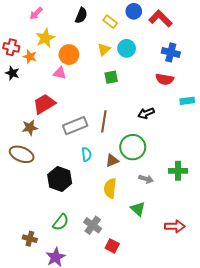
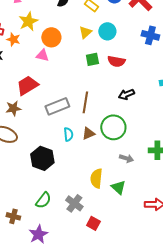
red semicircle: (165, 79) -> (116, 61), moved
brown triangle: (112, 161) -> (88, 133), moved
yellow semicircle: (110, 188) -> (96, 178), moved

